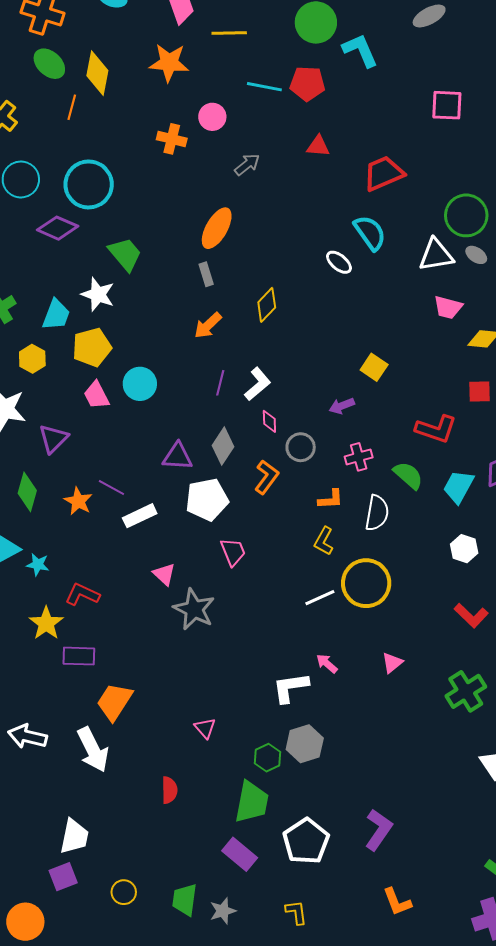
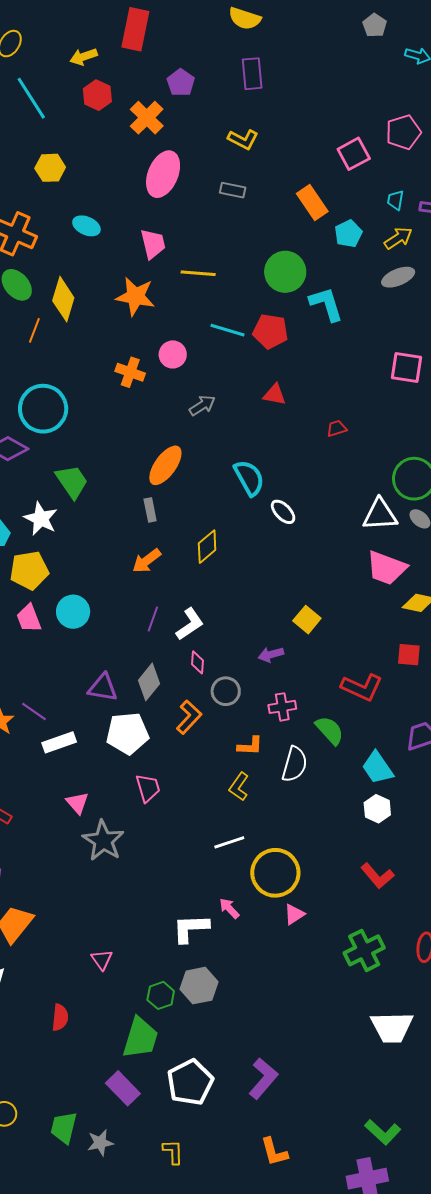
red trapezoid: (384, 173) -> (337, 428), size x0.5
cyan semicircle: (370, 233) -> (249, 478), moved
pink trapezoid: (448, 307) -> (386, 568), size x1.4
cyan trapezoid: (458, 487) -> (378, 768), moved, turned -69
yellow circle: (366, 583) -> (275, 873), moved

